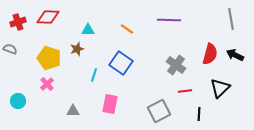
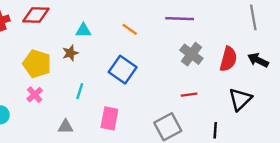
gray cross: (176, 65) -> (191, 54), moved
cyan line: (94, 75) -> (80, 91), moved
red line: (185, 91) -> (189, 95), moved

